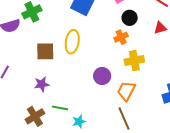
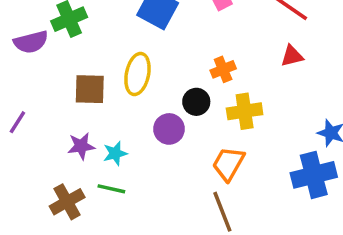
black circle: (130, 18) -> (196, 102), moved
purple circle: (102, 76) -> (169, 129), moved
cyan star: (79, 122) -> (115, 153), moved

